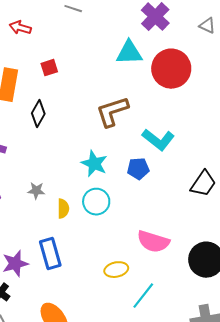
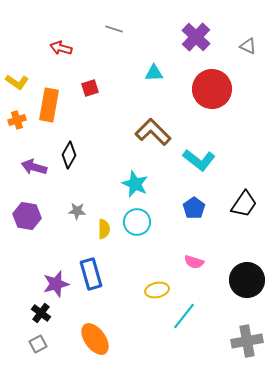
cyan triangle: (129, 53) -> (154, 73), moved, size x0.7
brown L-shape: (112, 112) -> (153, 132), turned 63
black diamond: (38, 114) -> (69, 155), moved
blue pentagon: (138, 169) -> (194, 208), moved, turned -30
pink semicircle: (153, 242) -> (194, 262), size x0.6

